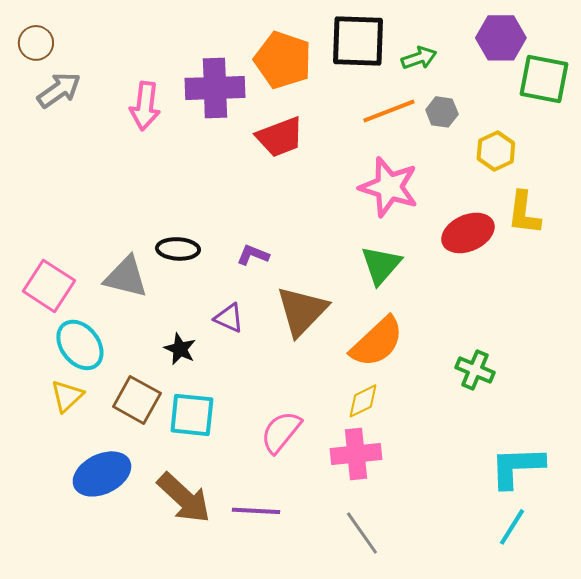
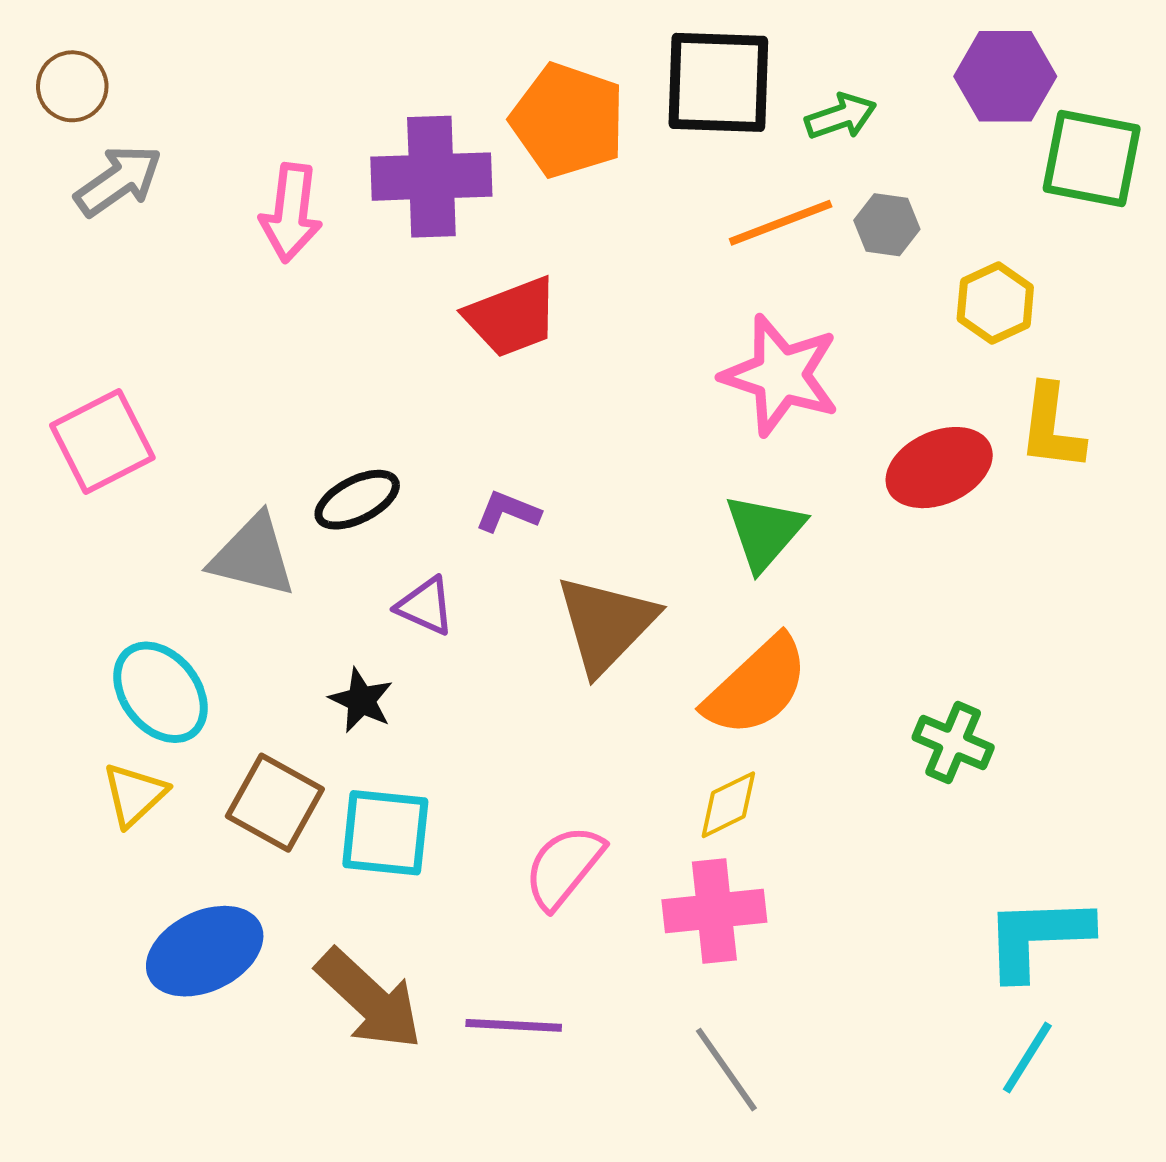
red trapezoid: (280, 137) -> (512, 317), moved
black ellipse: (178, 249) -> (357, 500), turned -30
pink square: (49, 286) -> (102, 441), moved, turned 30
purple triangle: (229, 318) -> (425, 606), moved

